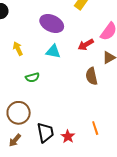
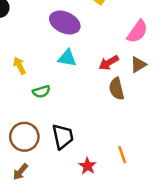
red arrow: (86, 45) -> (109, 63), moved
yellow arrow: (18, 49) -> (19, 66), moved
black trapezoid: (45, 132) -> (63, 137), moved

